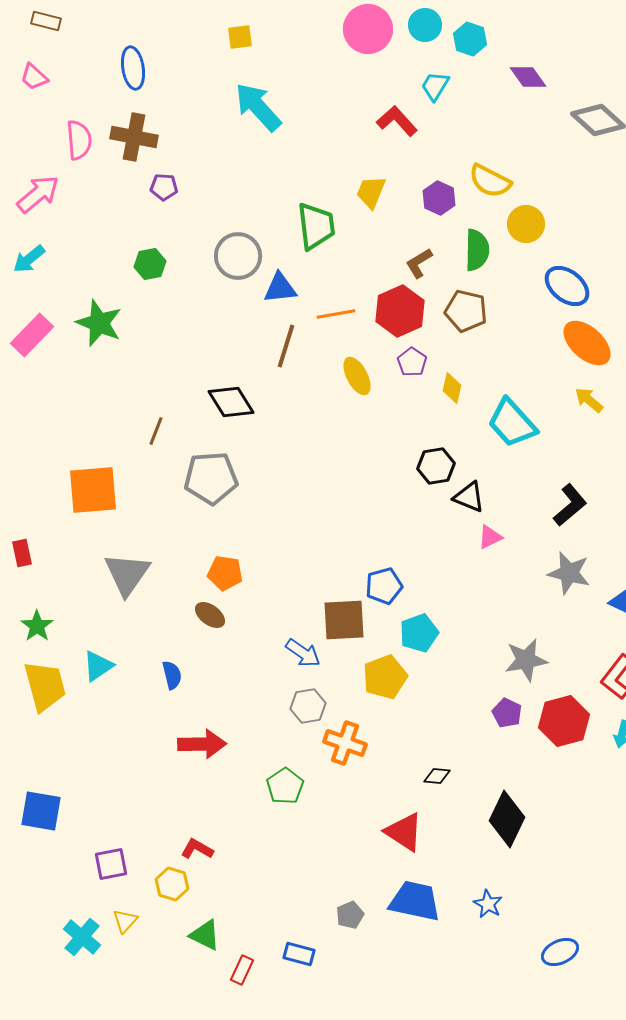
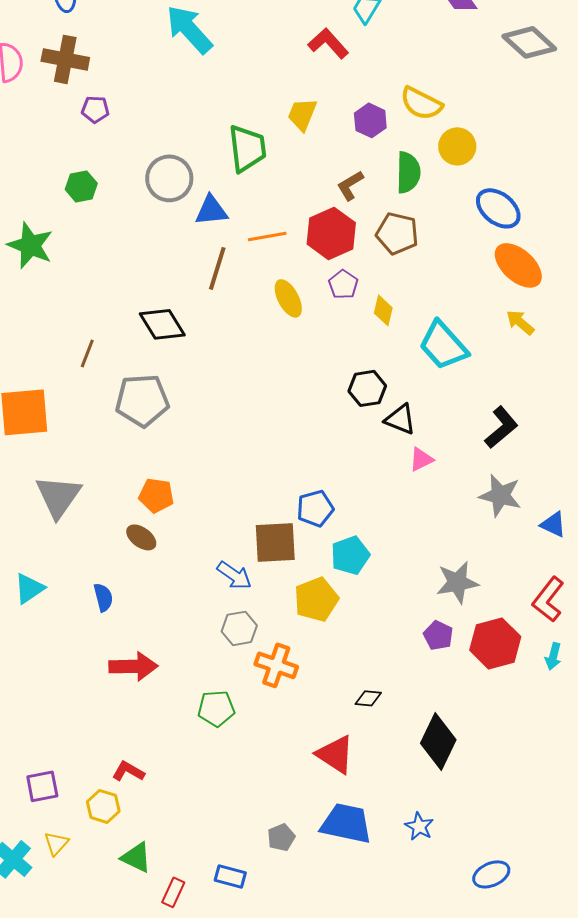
green pentagon: (285, 786) -> (216, 708), turned 30

